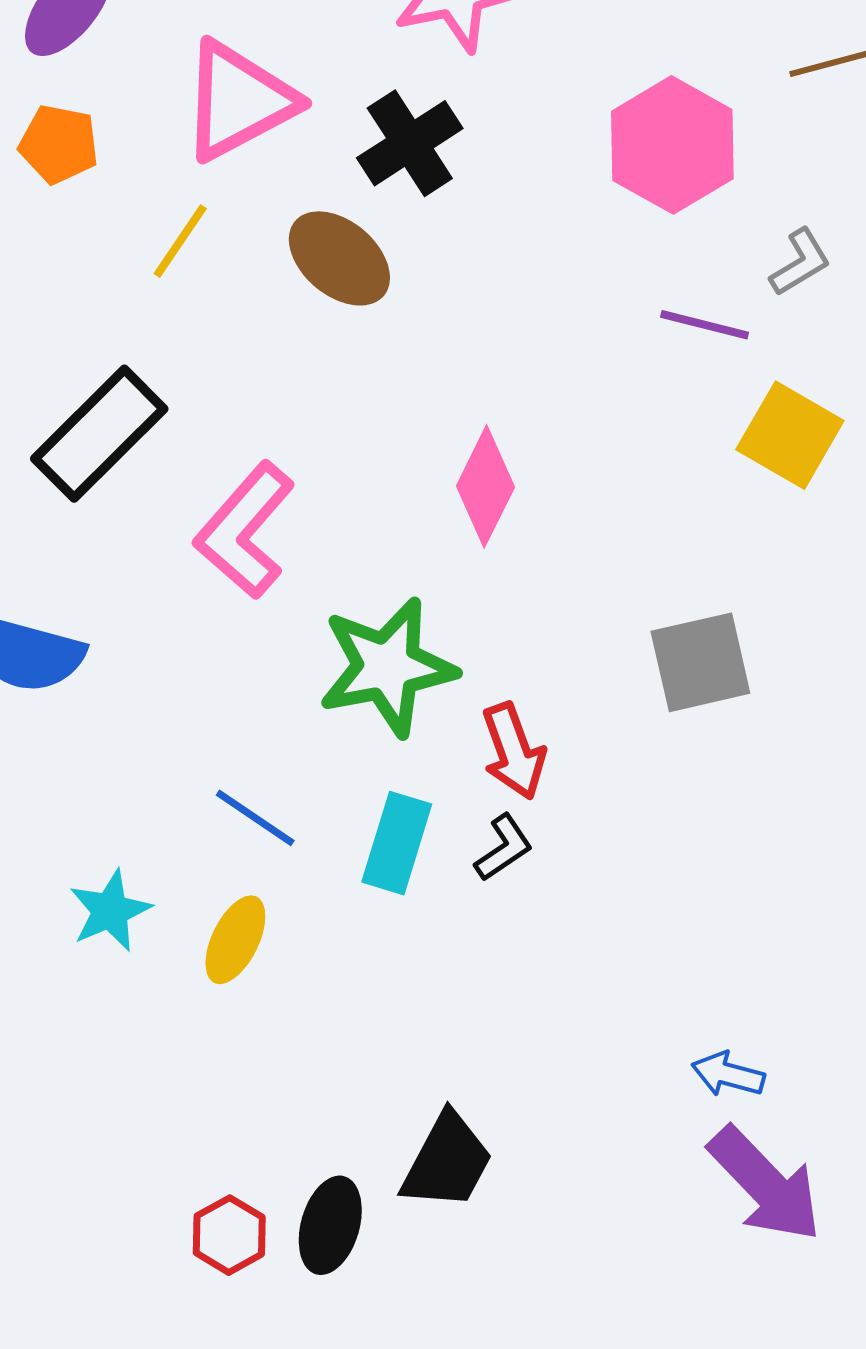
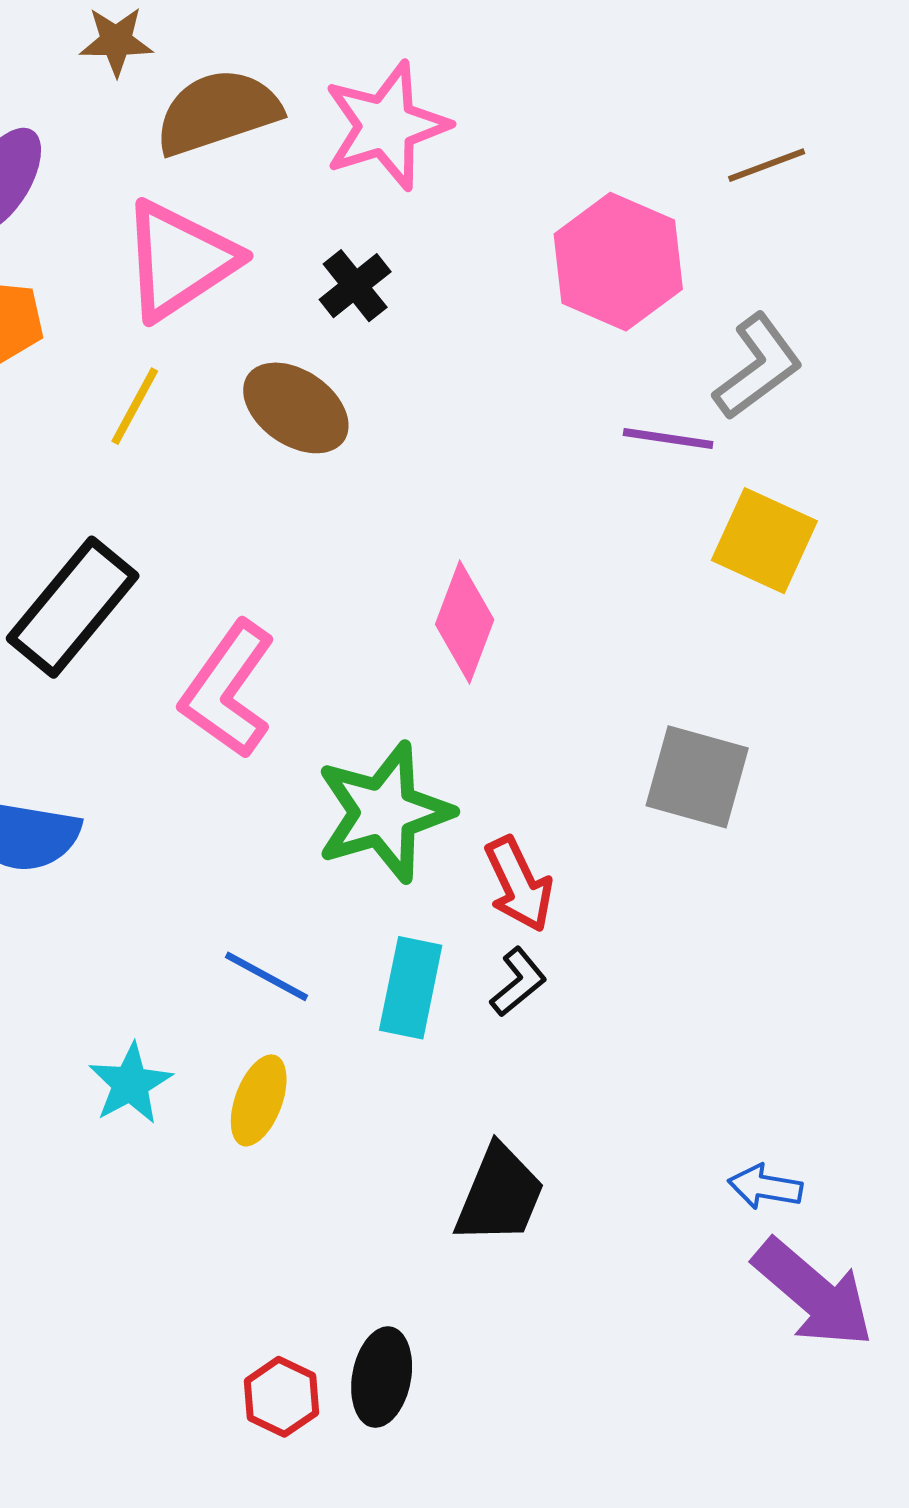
black cross: (410, 143) -> (355, 286), size x0.7
gray L-shape: (800, 262) -> (758, 367), size x1.5
gray square: (700, 662) -> (697, 777), turned 34
black trapezoid: (447, 1161) -> (500, 1195), moved

